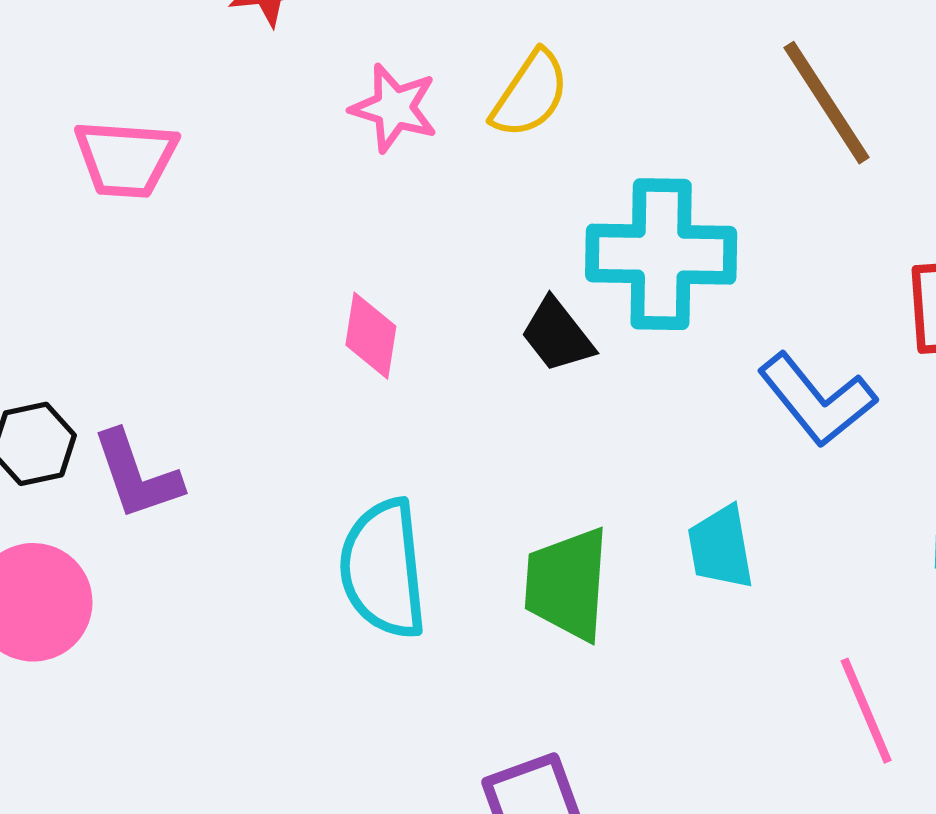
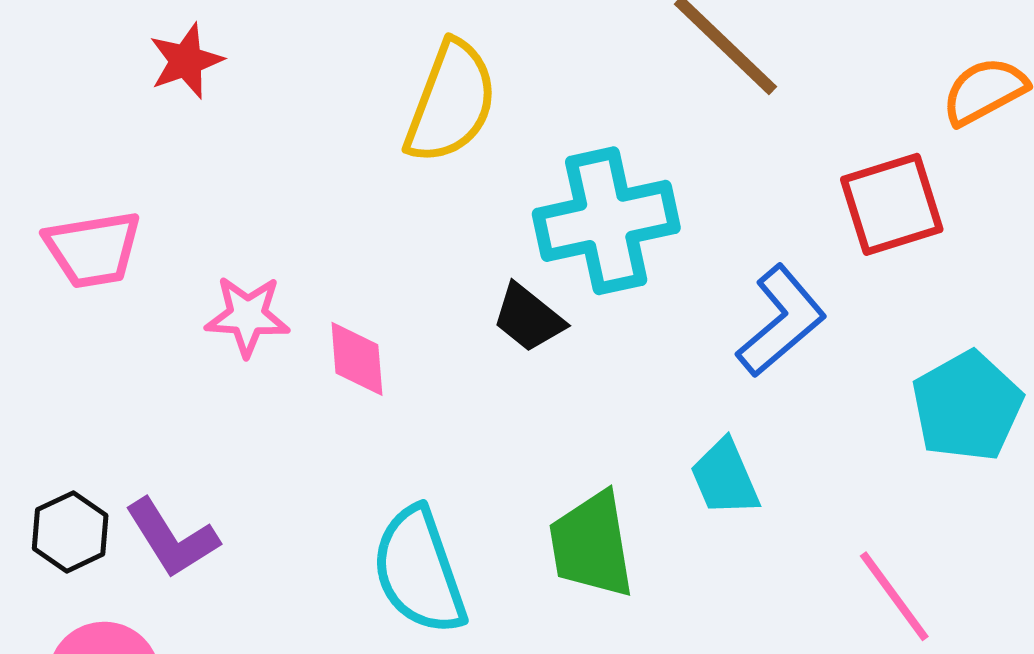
yellow semicircle: (530, 94) -> (451, 102), size x1.4
pink star: (394, 108) -> (247, 316), moved
blue L-shape: (817, 400) -> (781, 321), turned -78

